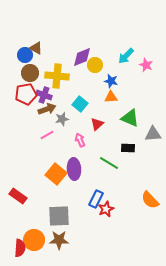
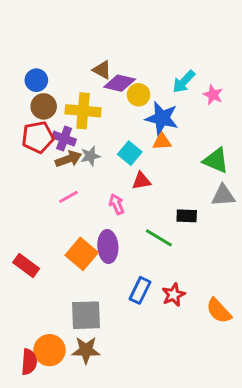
brown triangle: (36, 48) -> (102, 70), moved
purple diamond: (82, 57) -> (120, 83), turned 35
blue star: (111, 81) -> (162, 118), size x1.6
cyan square: (80, 104) -> (130, 153), moved
green triangle: (130, 118) -> (216, 160), moved
gray star: (62, 119) -> (90, 156), moved
red triangle: (97, 124) -> (141, 181), turned 32
red rectangle: (18, 196) -> (26, 266), moved
orange semicircle: (150, 200) -> (219, 311), moved
red star: (106, 209) -> (174, 295), moved

